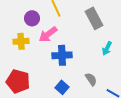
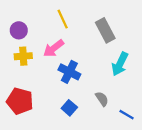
purple circle: (32, 18) -> (19, 30), moved
cyan arrow: (107, 48) -> (120, 64), size x1.5
blue cross: (62, 55) -> (69, 72), turned 30

